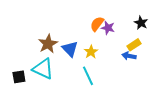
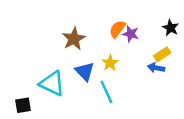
brown star: (48, 44) -> (74, 39), moved
blue triangle: (70, 49) -> (85, 71), moved
black square: (19, 77) -> (23, 105), moved

